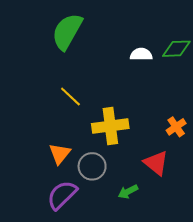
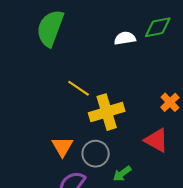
yellow line: (70, 96) -> (79, 88), moved
green arrow: (128, 192) -> (122, 174), moved

